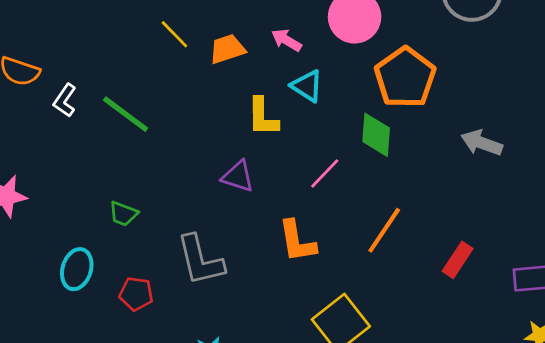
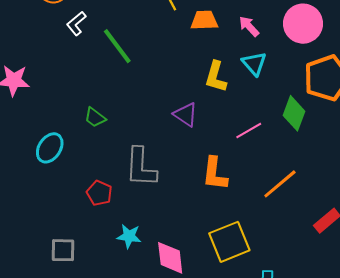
red pentagon: (136, 294) -> (99, 193), moved

